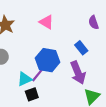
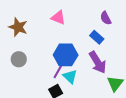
purple semicircle: (94, 22) -> (106, 18), moved
cyan triangle: (25, 79) -> (70, 77), moved, turned -42

